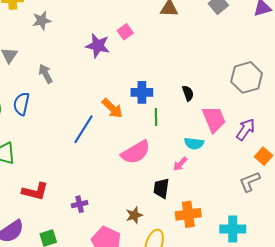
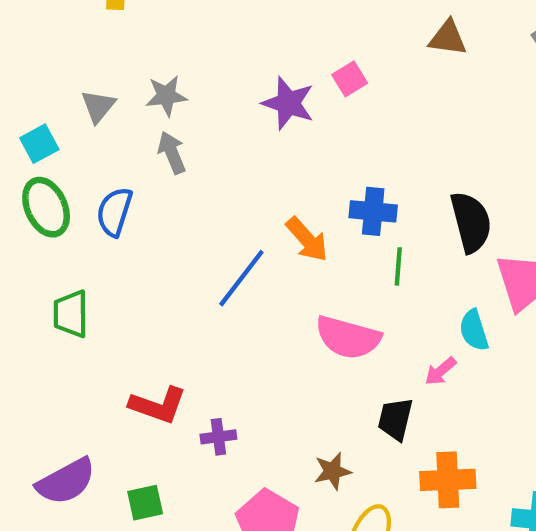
gray star: (42, 21) -> (166, 96), moved
black semicircle: (188, 93) -> (471, 222), size x1.8
cyan semicircle: (194, 143) -> (474, 330), turned 60
pink semicircle: (136, 152) -> (348, 337), turned 40
red L-shape: (35, 191) -> (158, 405), moved

